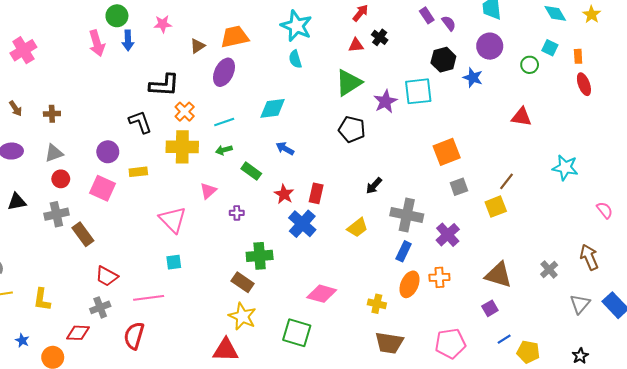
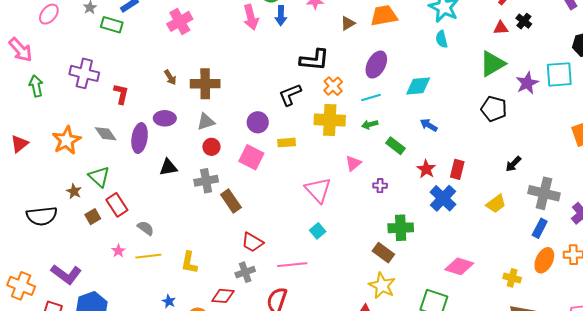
purple ellipse: (224, 72) -> (376, 65), moved
brown cross: (52, 114) -> (205, 84), size x1.8
black L-shape: (140, 122) -> (290, 95), turned -95
cyan square: (174, 262) -> (318, 231), turned -35

